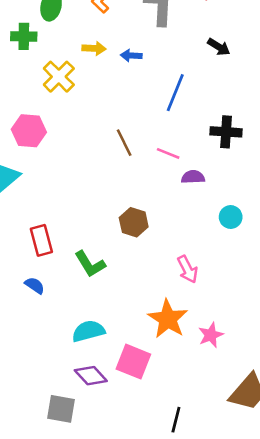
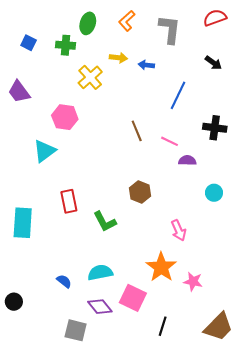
blue semicircle: (35, 285) -> (64, 281), moved
pink star: (211, 335) -> (193, 282), turned 30
black line: (176, 420) -> (163, 326), moved

